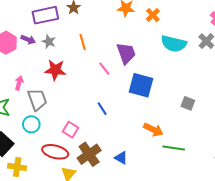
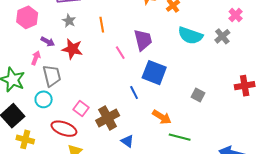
purple arrow: (28, 40) -> (48, 42), moved
blue line: (102, 109) -> (134, 92), moved
brown cross: (89, 154) -> (108, 118), moved

